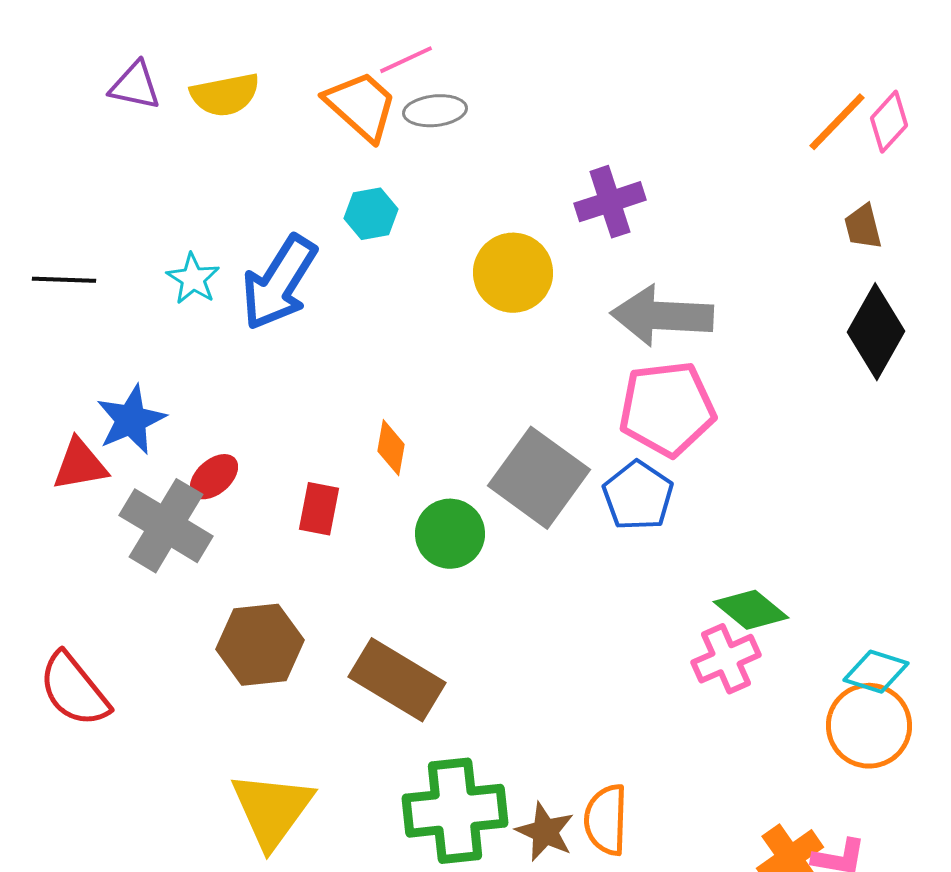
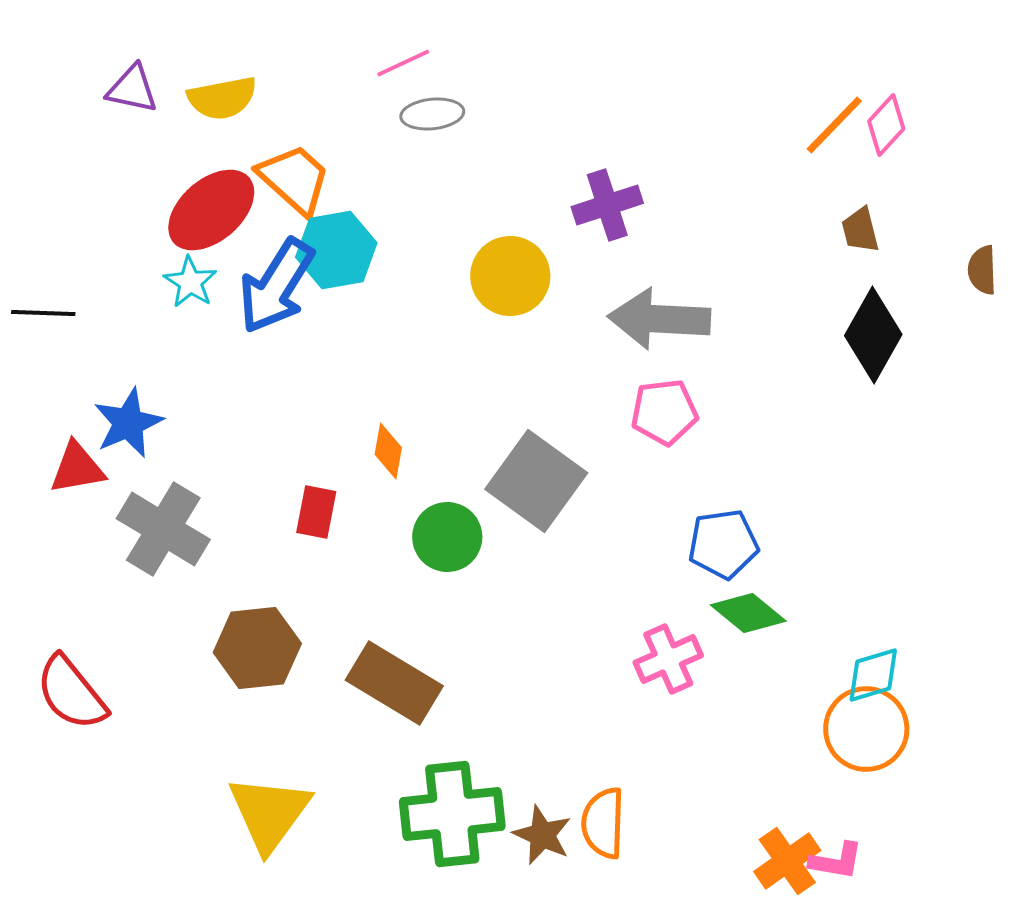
orange trapezoid: (361, 106) -> (294, 179), moved
cyan hexagon: (371, 214) -> (336, 250), moved, size x1.5
black line: (64, 280) -> (43, 313), moved
pink pentagon: (667, 409) -> (664, 412), size x0.7
red ellipse: (214, 477) -> (211, 210), moved, size x1.8
blue pentagon: (638, 496) -> (723, 544), moved, turned 30
pink cross: (726, 659) -> (668, 659), moved
cyan diamond: (876, 672) -> (873, 675), turned -34

